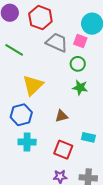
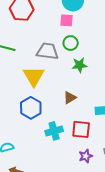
gray trapezoid: (57, 42) -> (47, 51), moved
cyan cross: (27, 142) -> (54, 131), moved

